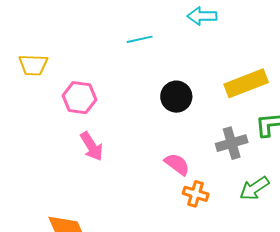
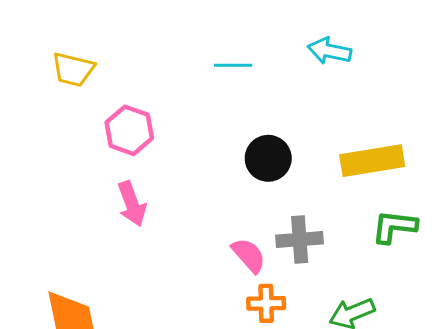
gray cross: (232, 143) -> (300, 240), moved
orange cross: (196, 194) -> (266, 303), turned -30

